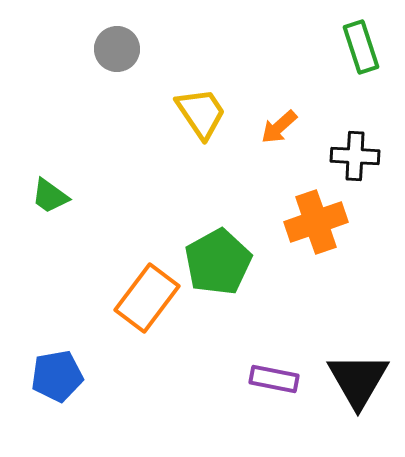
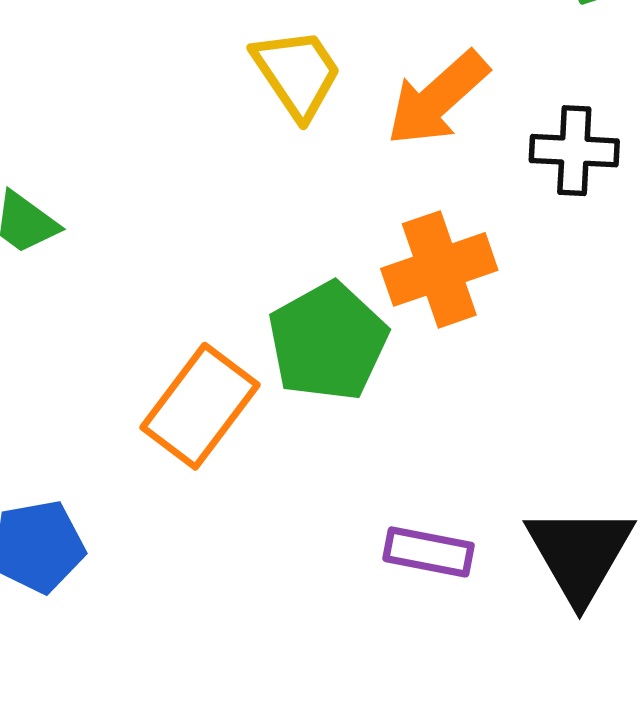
orange arrow: (279, 127) -> (438, 98), size x1.6
orange cross: (316, 222) -> (439, 269), moved

